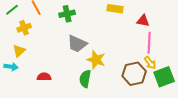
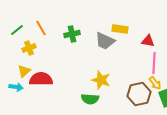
gray trapezoid: (77, 44) -> (105, 41), moved
red semicircle: (44, 77) -> (41, 79), moved, size x1.6
green semicircle: (85, 79) -> (90, 99), turned -96

